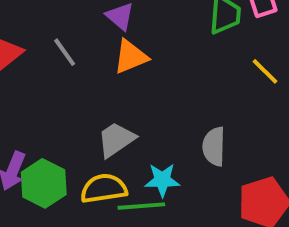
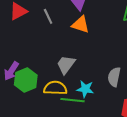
orange triangle: (131, 57) -> (81, 25), turned 30
gray trapezoid: (116, 140) -> (66, 65), turned -30

